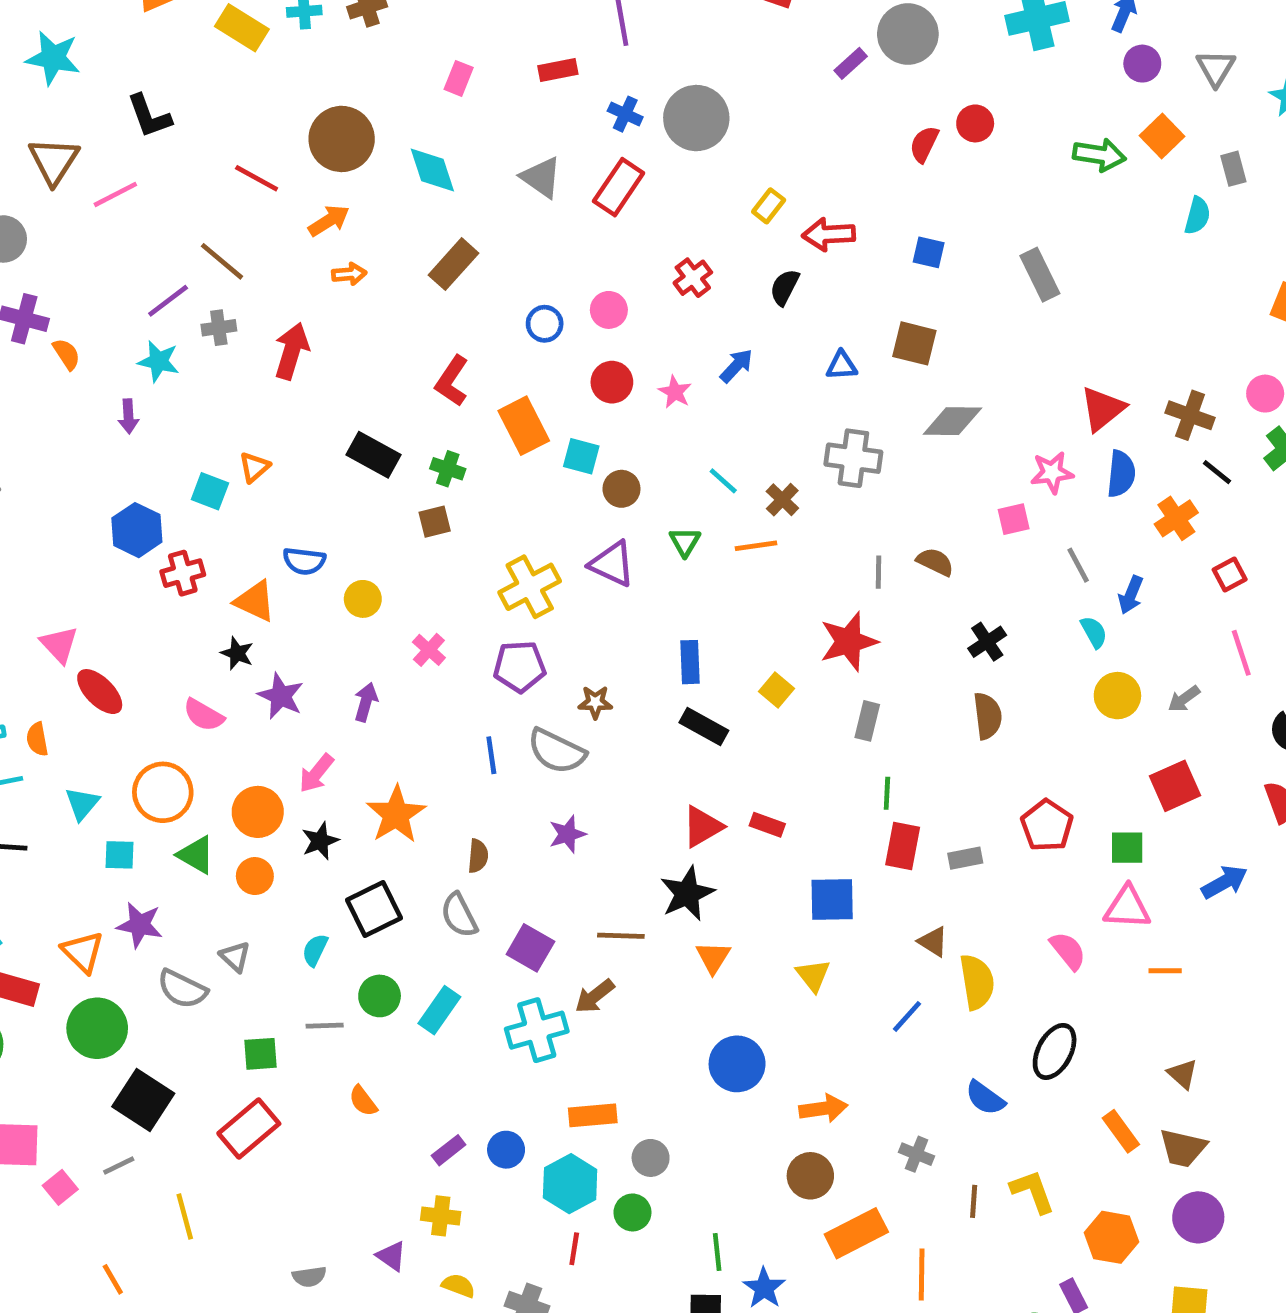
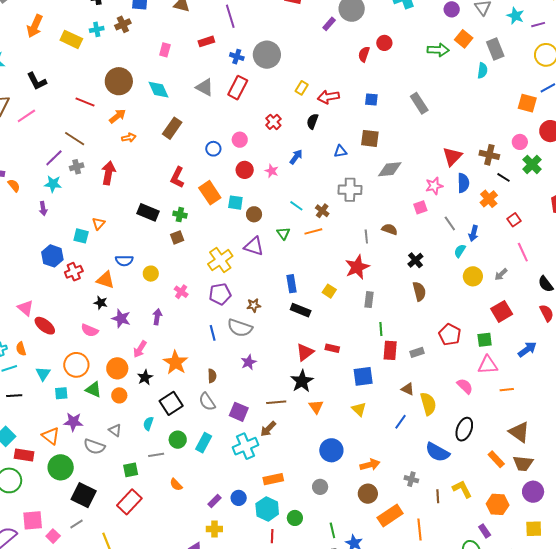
gray rectangle: (1233, 169) -> (495, 49), size x1.5
cyan semicircle: (1094, 632) -> (460, 251), turned -112
brown triangle: (1183, 1074) -> (519, 432), size x1.6
blue semicircle: (985, 1098) -> (437, 452), size x1.4
gray circle: (651, 1158) -> (320, 487), moved

